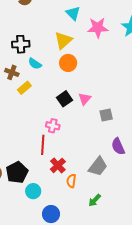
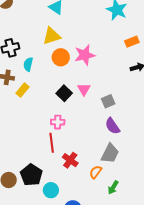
pink star: (98, 28) -> (85, 55), moved
yellow triangle: (63, 40) -> (52, 36), turned 36
cyan semicircle: (35, 64) -> (28, 64), turned 80
purple semicircle: (118, 146) -> (112, 126), moved
orange semicircle: (71, 181) -> (96, 172), moved, turned 40

